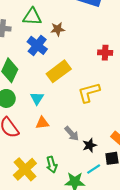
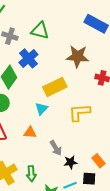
brown star: (58, 29) -> (78, 56), moved, size x1.6
blue cross: (37, 45) -> (28, 58), moved
cyan triangle: (37, 98) -> (42, 109), moved

